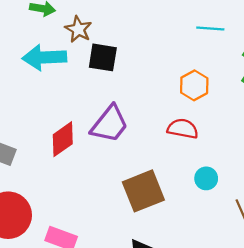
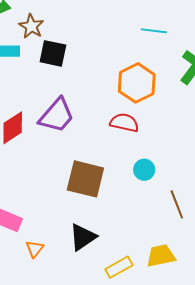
orange hexagon: (194, 85) -> (137, 83), size x1.4
brown square: (143, 191) -> (85, 179), turned 33

